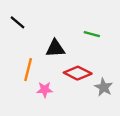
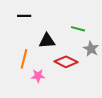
black line: (18, 22) -> (24, 16), moved, turned -40
gray star: (104, 87) -> (91, 49), moved

